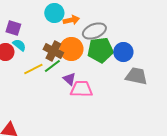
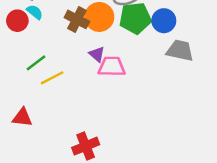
green line: (52, 66) -> (36, 63), moved
yellow line: (33, 69) -> (52, 78), moved

